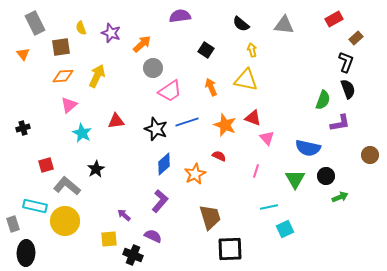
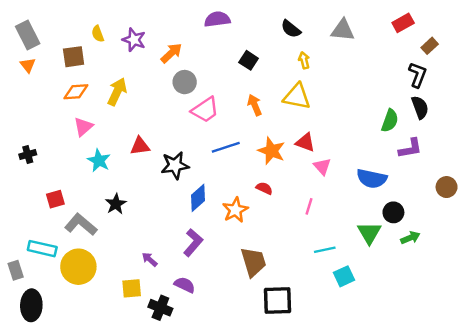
gray rectangle: (35, 23) -> (28, 35), moved
black star: (156, 129) -> (175, 165), moved, turned -30
green triangle: (295, 179) -> (369, 233), moved

